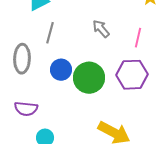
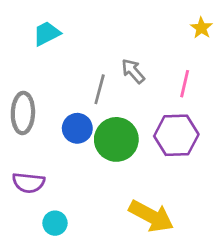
gray line: (50, 33) -> (100, 89), moved

